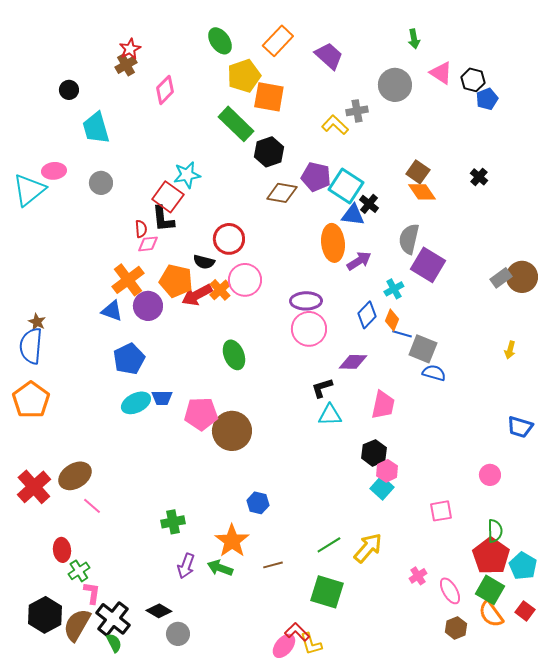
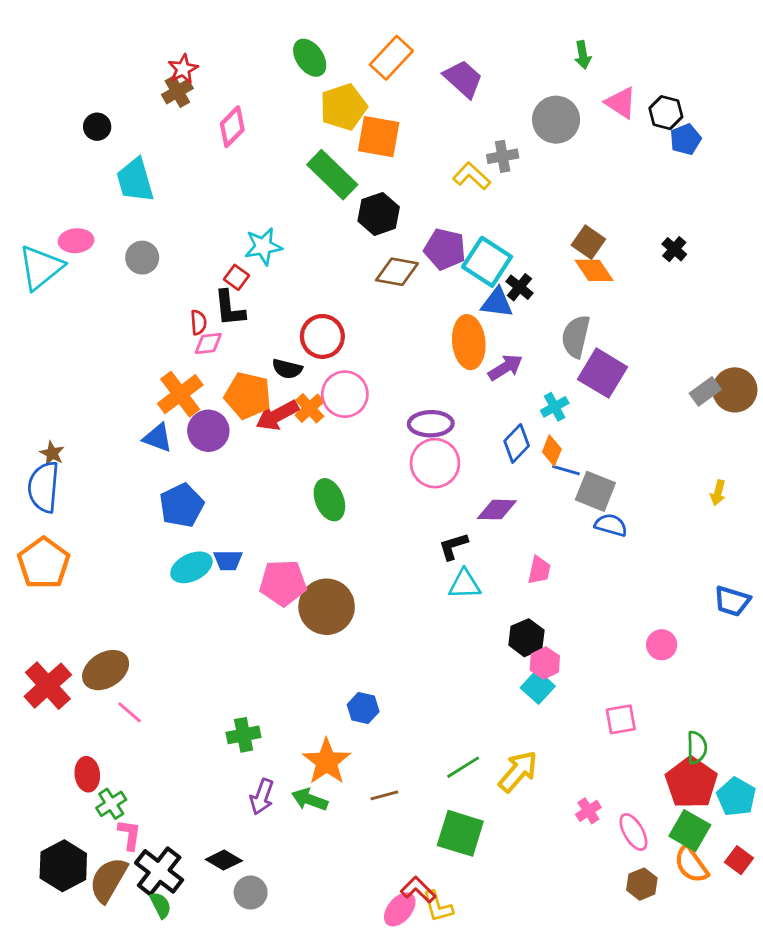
red square: (168, 197) -> (236, 277), size x0.6
pink trapezoid: (383, 405) -> (539, 570), size x0.7
pink circle: (490, 475) -> (662, 645), moved

